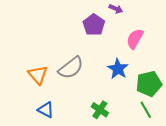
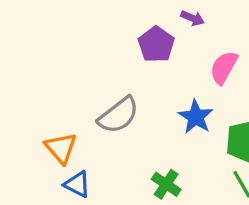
orange triangle: (38, 75) -> (61, 148), moved

